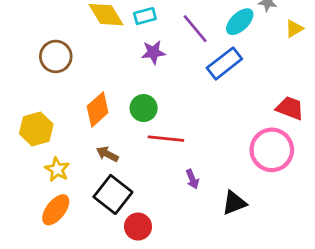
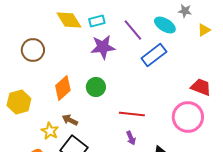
cyan ellipse: (240, 22) -> (165, 25), turned 75
purple star: (153, 52) -> (103, 47), size x1.4
red line: (166, 139) -> (132, 114), moved
yellow star: (57, 169) -> (50, 131), moved

